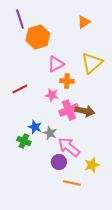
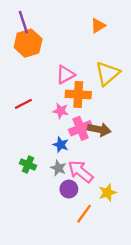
orange hexagon: (38, 37) -> (28, 43), moved
orange cross: (67, 81) -> (78, 94), size x1.5
blue star: (35, 127) -> (61, 145), moved
gray star: (50, 133) -> (58, 168), moved
orange line: (72, 183) -> (84, 214), turned -66

